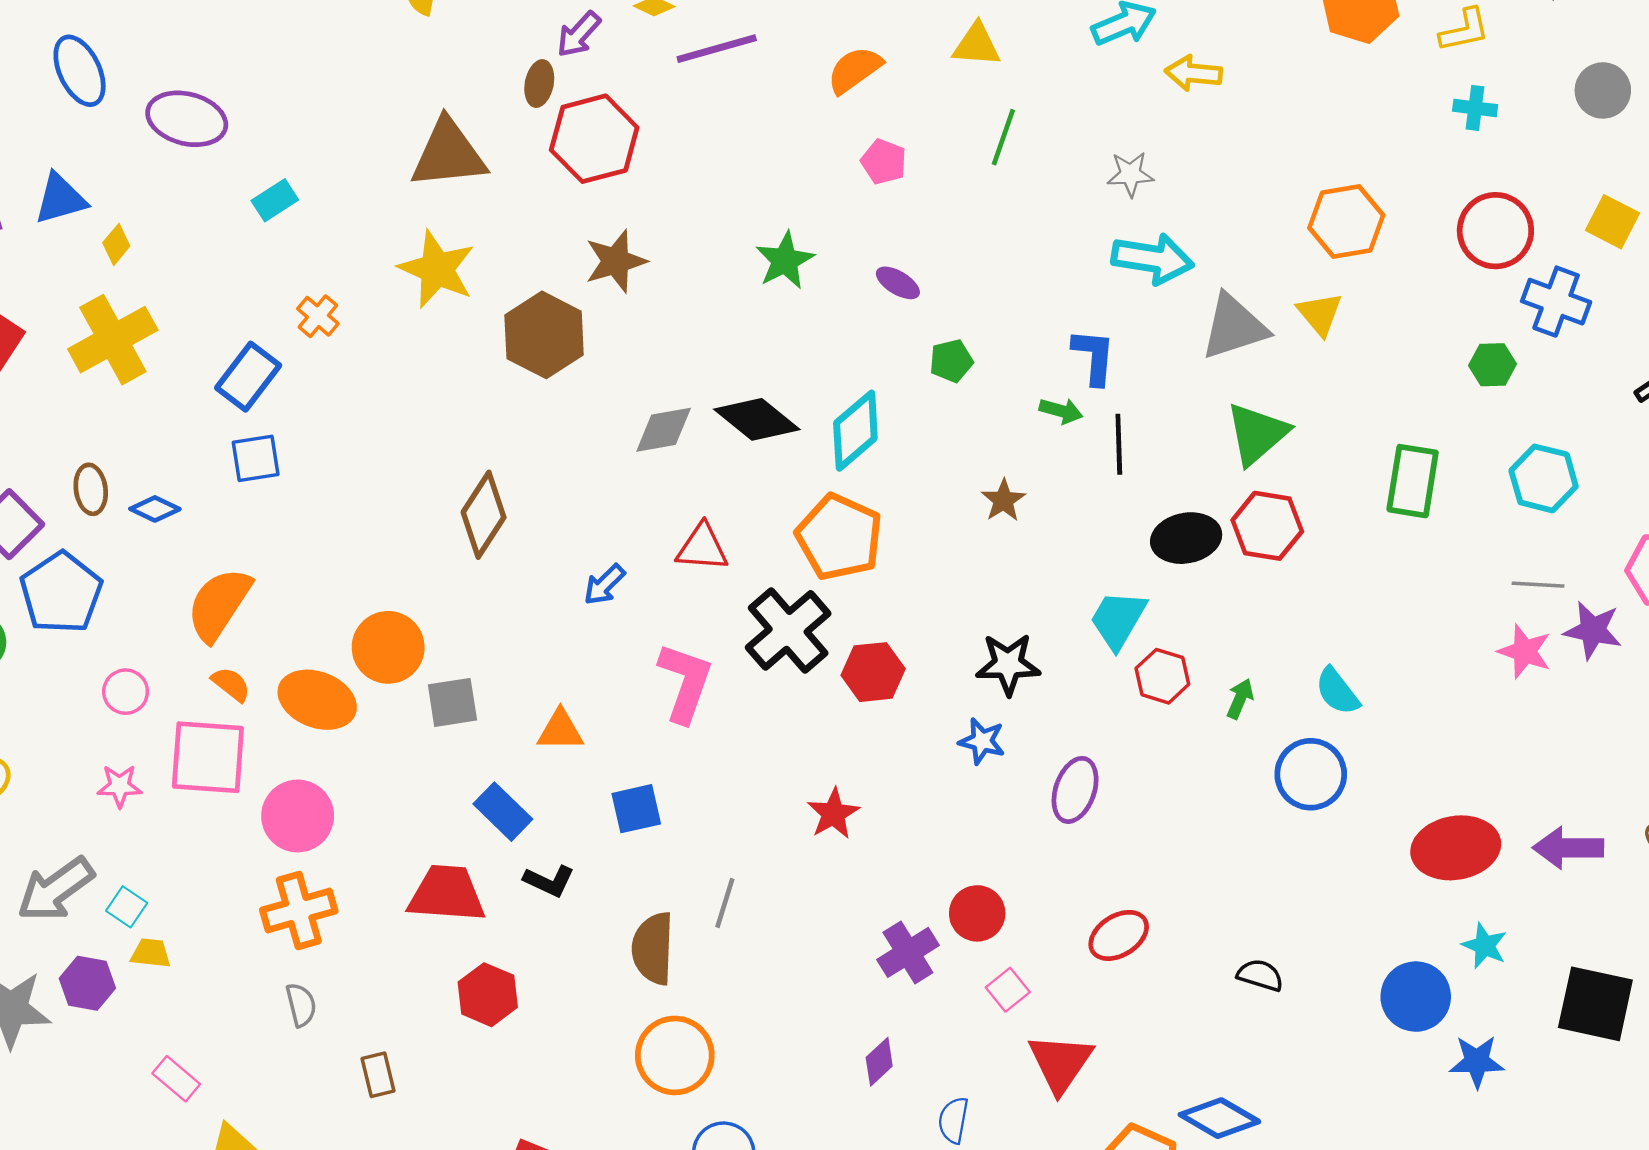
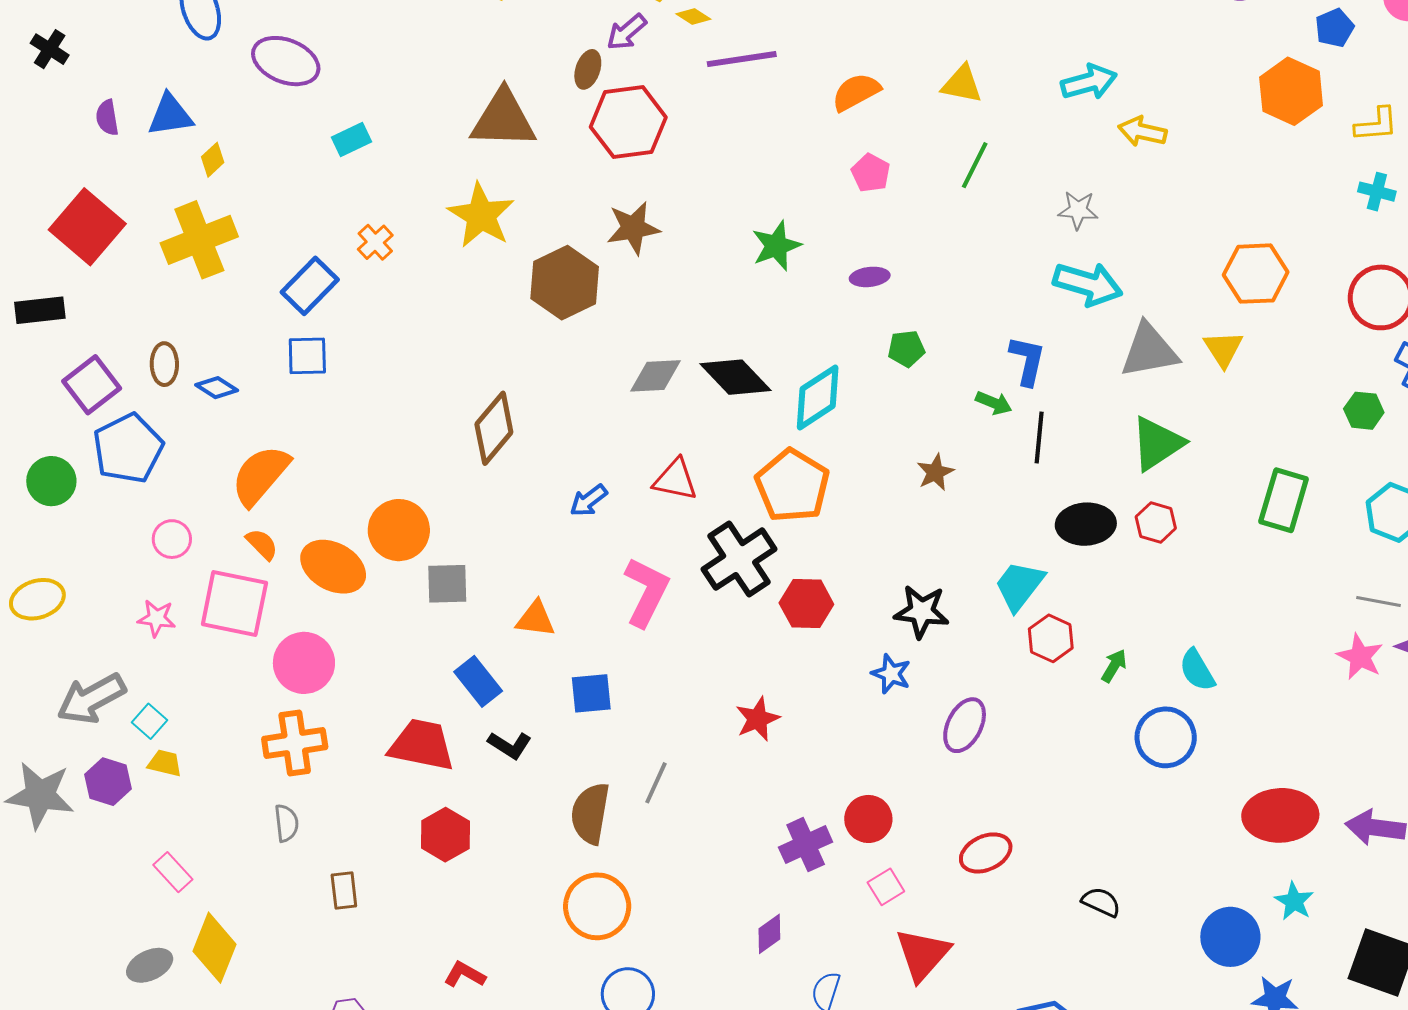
purple ellipse: (898, 283) -> (870, 277), turned -45
red hexagon: (1267, 526) -> (1156, 522), size x0.7

